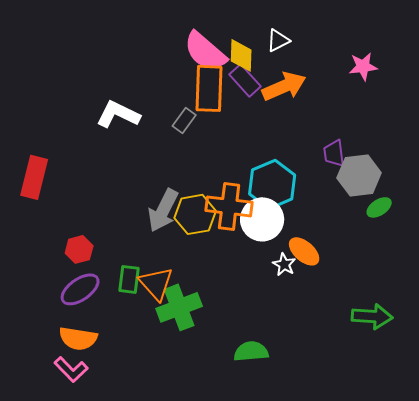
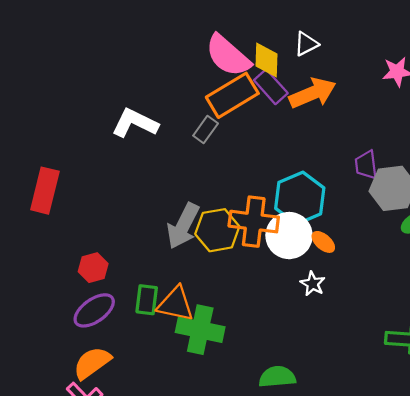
orange rectangle: (209, 88) -> (232, 95), turned 57
orange ellipse: (304, 251) -> (323, 242), moved, size x0.7
orange triangle: (156, 283) -> (176, 304), turned -36
green cross: (179, 307) -> (200, 330), turned 33
orange semicircle: (78, 338) -> (92, 363), turned 135

